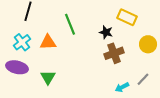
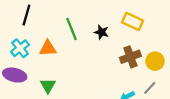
black star: (106, 32) -> (101, 32), moved
yellow circle: (148, 44) -> (155, 61), moved
brown cross: (114, 53) -> (130, 57), moved

